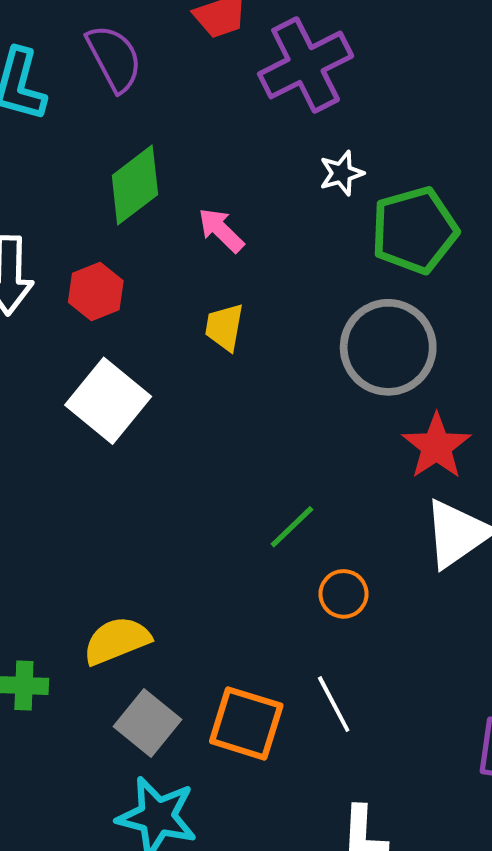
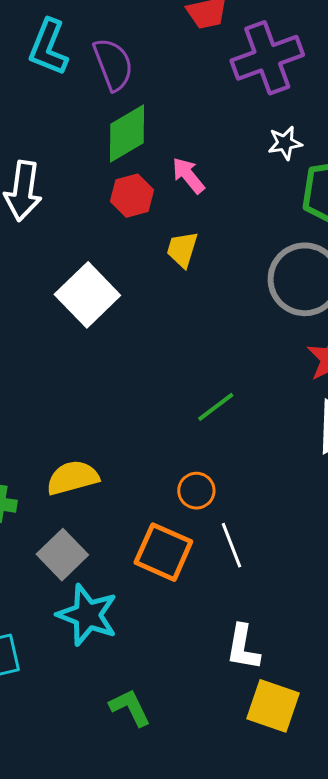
purple semicircle: (114, 58) -> (113, 64), moved
red hexagon: (96, 292) -> (132, 196), moved
orange circle: (344, 594) -> (196, 491), moved
gray square: (147, 723) -> (62, 555), moved

